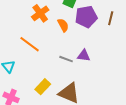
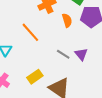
purple triangle: (84, 55) -> (81, 54), turned 32

